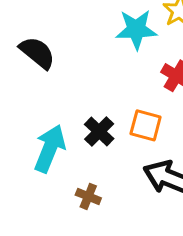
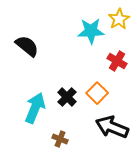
orange square: (146, 125) -> (97, 93), turned 30

